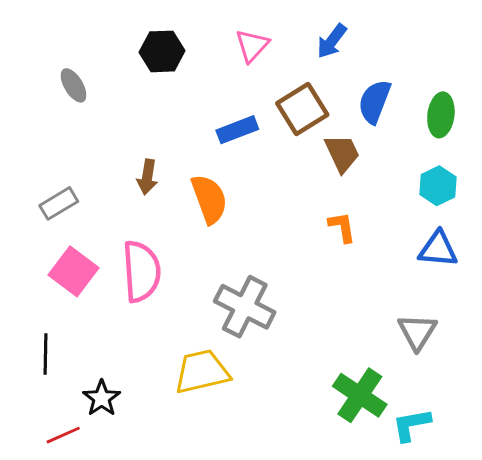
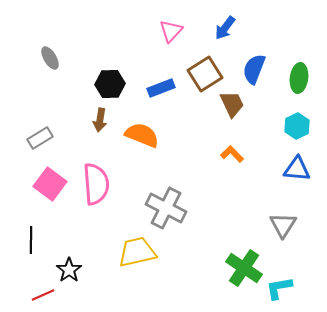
black hexagon: (162, 51) -> (110, 84), moved
orange semicircle: (209, 199) -> (142, 135), turned -48
orange L-shape: (342, 227) -> (232, 154), turned -35

